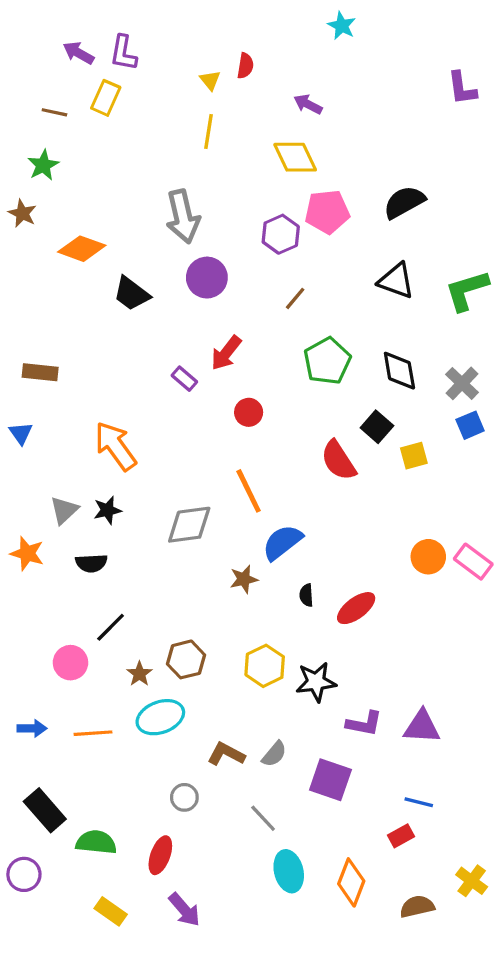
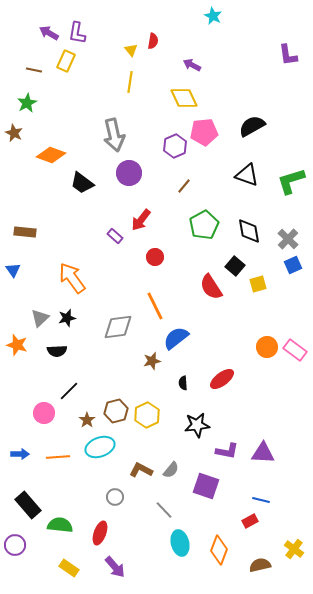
black semicircle: (306, 595) -> (183, 383), moved
yellow hexagon: (265, 666) -> (147, 415), moved

